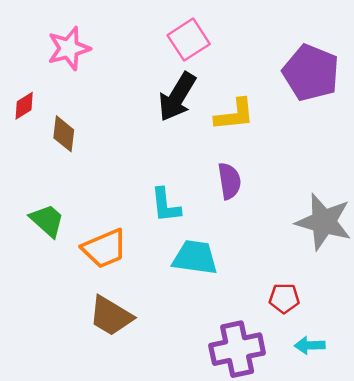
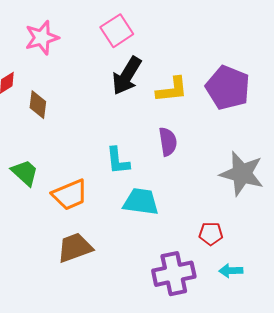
pink square: (189, 40) -> (117, 31), moved
purple pentagon: (311, 73) -> (228, 88), moved
brown trapezoid: (111, 316) -> (75, 248), turned 129

